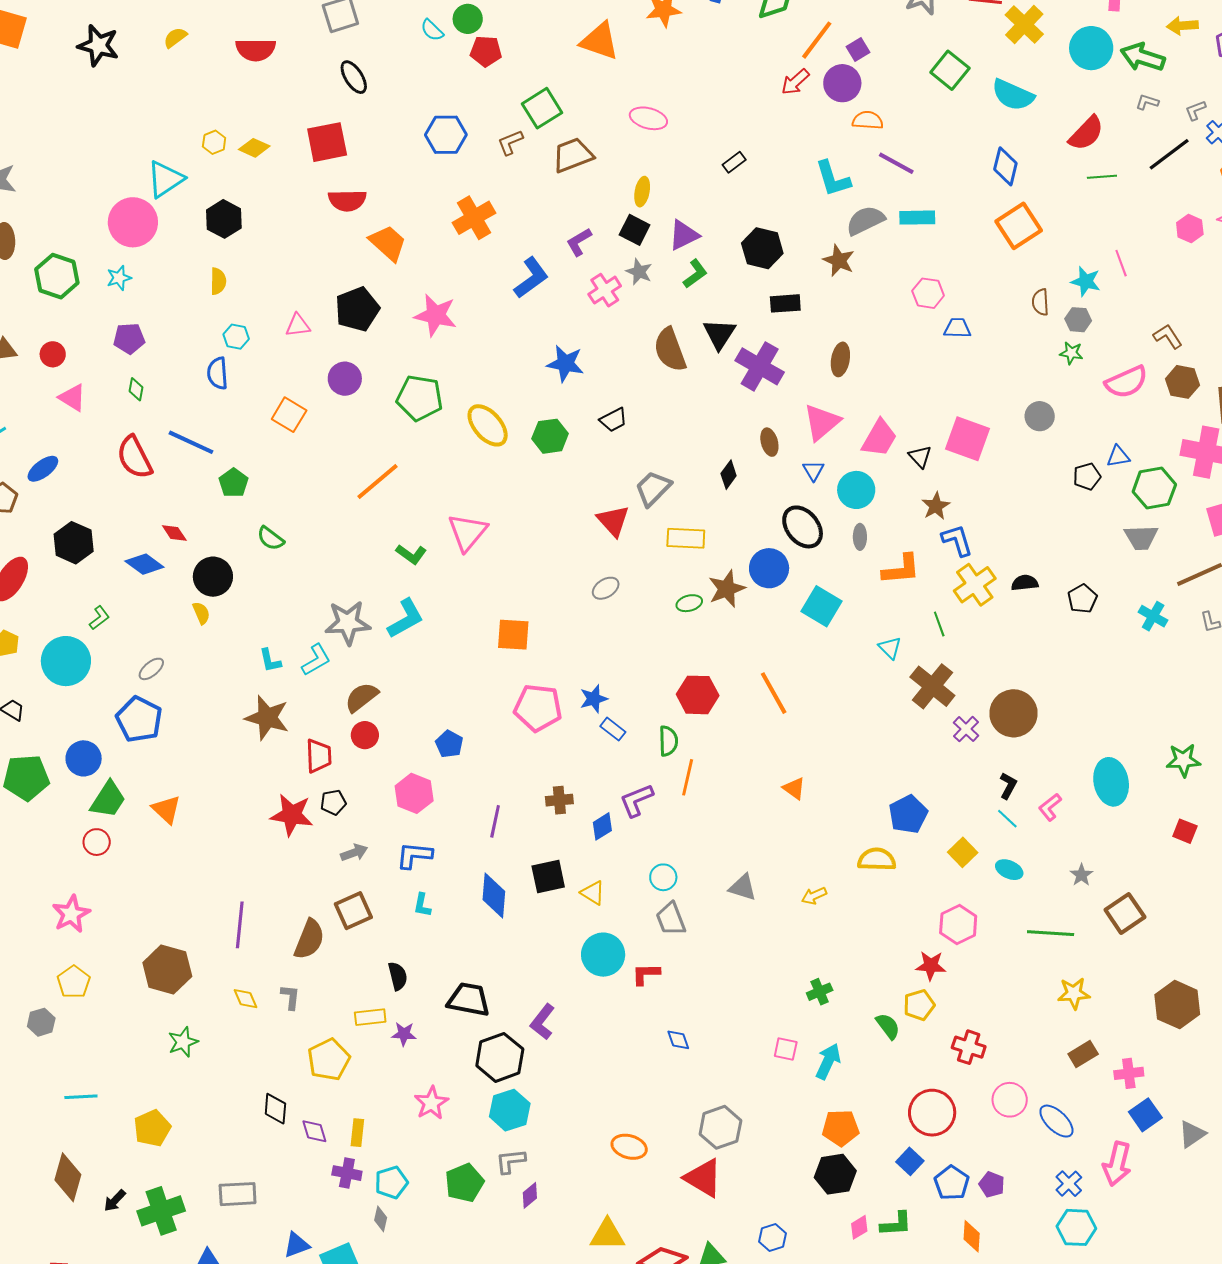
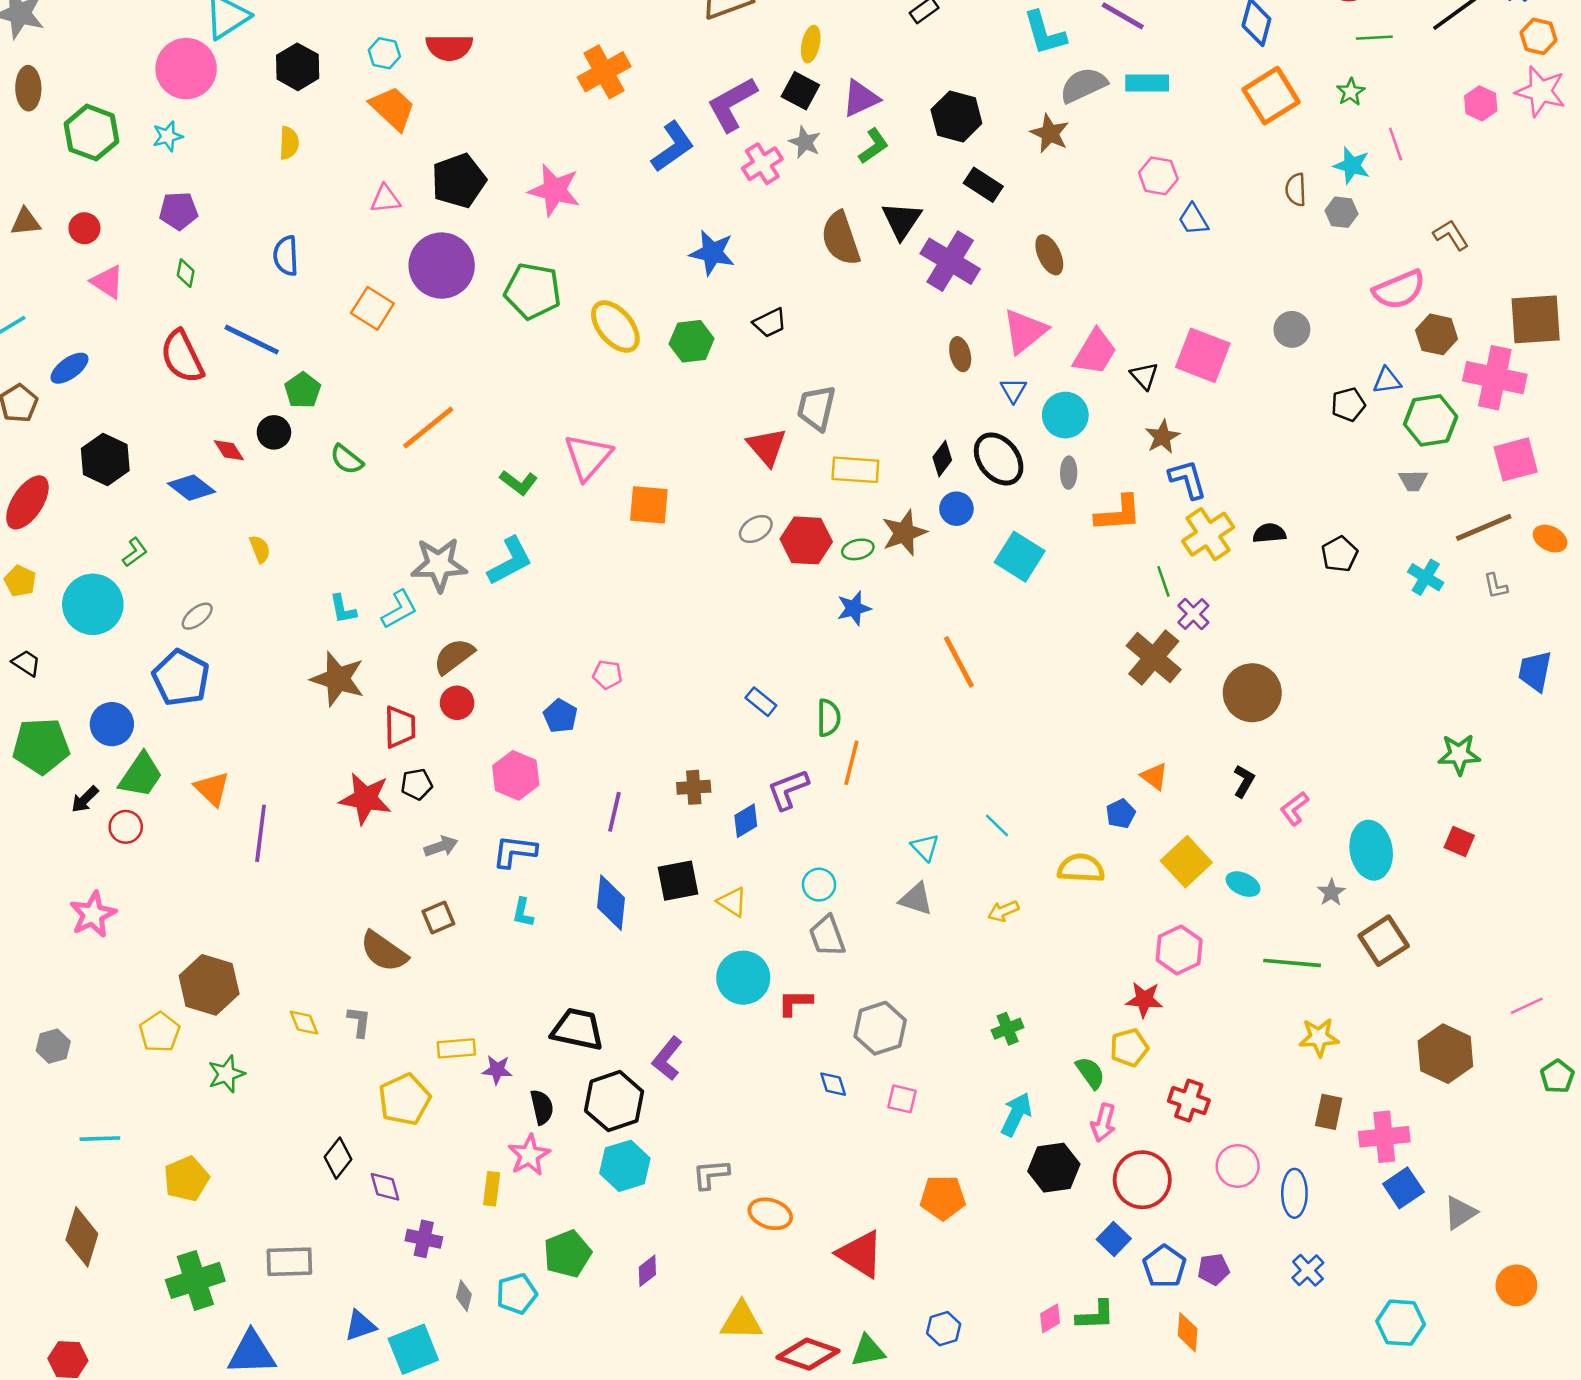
purple L-shape: (579, 242) -> (732, 104), size x1.6
orange trapezoid: (388, 243) -> (393, 108), moved
black rectangle: (785, 303) -> (983, 185), turned 36
blue trapezoid: (957, 328) -> (1193, 219), turned -124
cyan hexagon: (236, 337) -> (384, 53), moved
green star: (1071, 353) -> (1351, 92), moved, turned 30
brown ellipse: (840, 359) -> (1049, 255), turned -36
purple circle: (345, 379) -> (442, 266), size x1.6
brown hexagon: (1182, 382) -> (1437, 334), moved
black diamond: (729, 475) -> (942, 459), moved
orange line: (378, 481) -> (428, 428), moved
gray trapezoid: (653, 488) -> (816, 408), turned -33
gray trapezoid: (1141, 538) -> (1413, 481), size x0.7
blue circle: (769, 568) -> (956, 509), size x0.7
black circle: (213, 577) -> (274, 432), moved, size x0.7
orange square: (513, 635) -> (649, 505), moved
cyan triangle: (890, 648) -> (925, 847), moved
red hexagon: (698, 695) -> (806, 540), moved
blue star: (594, 699) -> (854, 608), moved
pink pentagon: (538, 708) -> (607, 675), moved, size x0.5
purple cross: (966, 729) -> (1193, 614), moved
cyan ellipse: (1111, 782) -> (1371, 850), moved
orange triangle: (794, 788) -> (1154, 776), moved
blue pentagon: (908, 814) -> (1121, 814), size x0.6
cyan line: (1007, 819) -> (997, 825), moved
yellow square: (963, 852) -> (1186, 862), size x1.4
brown square: (353, 911) -> (438, 918), size x0.7
purple line: (240, 925) -> (261, 833), moved
brown semicircle: (309, 939) -> (384, 951), turned 102
black semicircle: (398, 976) -> (542, 1107), moved
yellow pentagon: (74, 982) -> (160, 1032), moved
pink square: (786, 1049) -> (902, 1099), moved
brown rectangle: (1083, 1054) -> (1329, 1112), turned -48
pink cross: (1129, 1073) -> (1384, 1137), size x1.4
black diamond: (275, 1109) -> (338, 1158), turned 32
blue ellipse: (1056, 1121) -> (1294, 1193), turned 45
gray hexagon: (720, 1127) -> (880, 1028), moved
orange pentagon: (841, 1128) -> (943, 1198), moved
yellow rectangle: (357, 1133) -> (492, 1189), moved
gray L-shape: (511, 1161) -> (711, 1174), moved
pink arrow: (1117, 1164) -> (1103, 1123), moved, size x0.7
black hexagon: (835, 1174) -> (1054, 1168), moved
cyan pentagon: (391, 1182) -> (517, 1294), moved
purple pentagon: (992, 1184) -> (1214, 1269), turned -30
black arrow: (115, 1201) -> (85, 799), moved
cyan hexagon: (1076, 1227) -> (1401, 1323), moved

